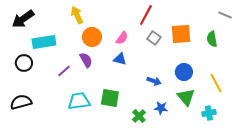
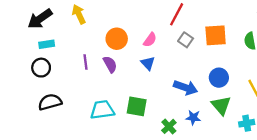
yellow arrow: (77, 15) -> (79, 14), moved
cyan rectangle: (44, 42) -> (47, 44), moved, size x0.6
blue triangle: (120, 59) -> (148, 63), turned 32
purple line: (64, 71) -> (86, 62), moved, turned -56
blue arrow: (154, 81) -> (186, 88), size x1.5
black semicircle: (21, 102) -> (50, 102), moved

